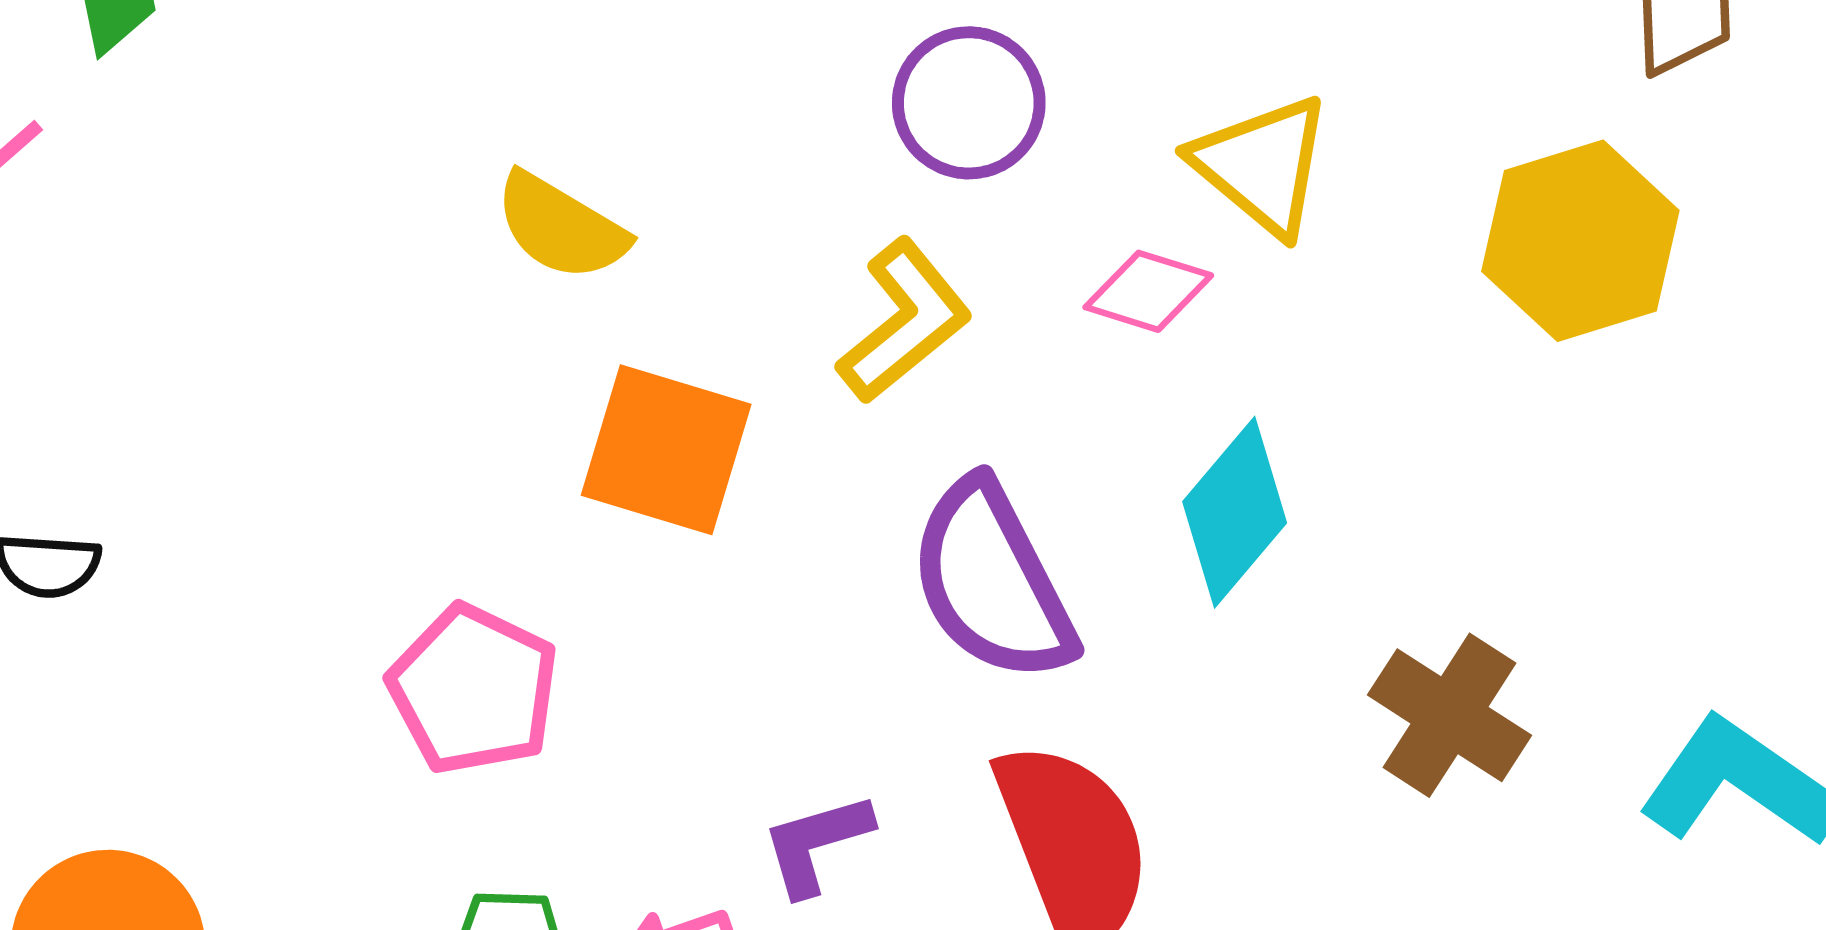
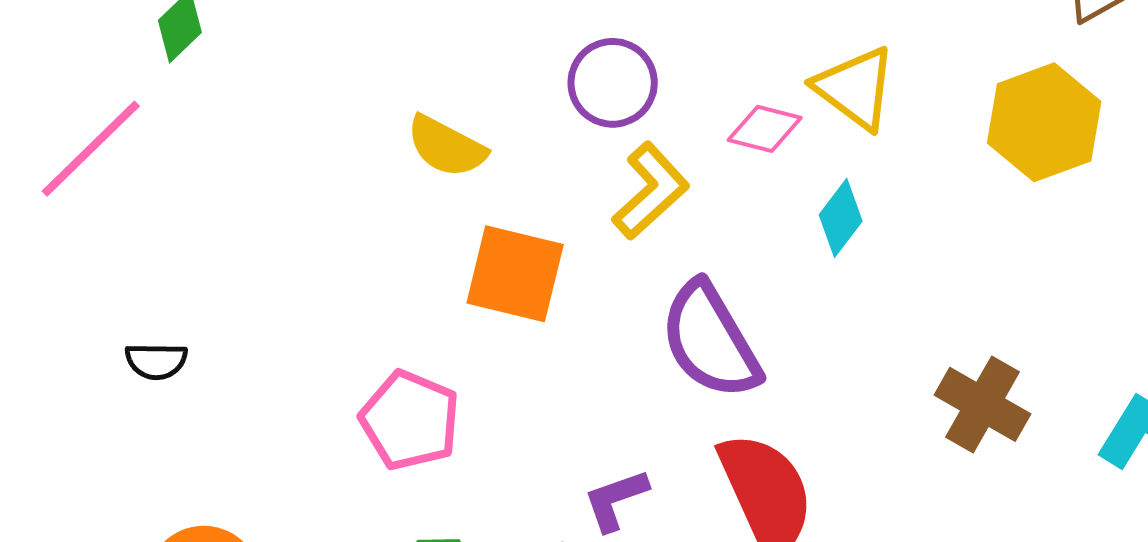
purple circle: (969, 103) -> (613, 83), moved
pink diamond: (1148, 291) -> (765, 129), moved
cyan diamond: (1235, 512) -> (841, 218), moved, size x0.7

